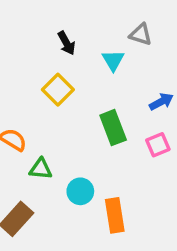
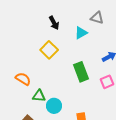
cyan triangle: (113, 60) -> (81, 33), turned 32
cyan circle: (80, 191) -> (54, 106), moved

